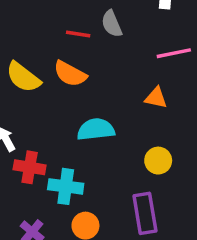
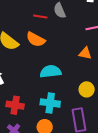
red cross: (30, 167) -> (15, 105), moved
cyan cross: (66, 186) -> (50, 103), moved

